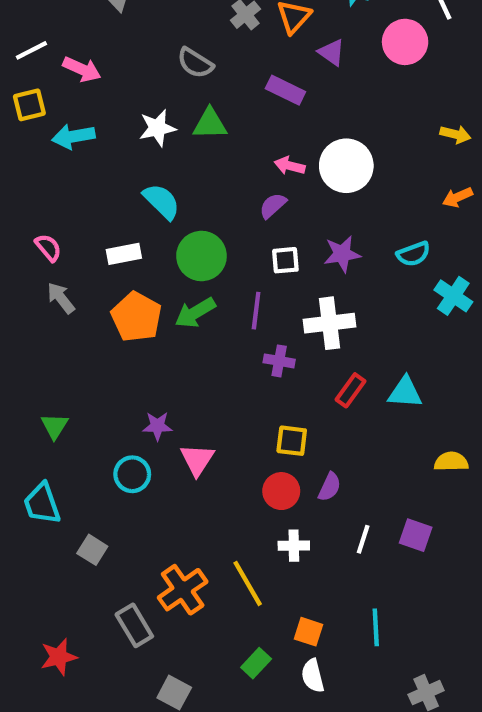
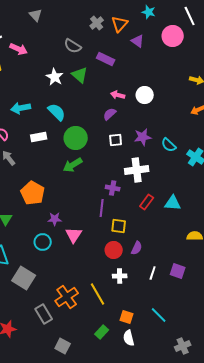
purple rectangle: (285, 90) -> (106, 59), moved
green triangle: (210, 124) -> (80, 75), turned 42
white star: (157, 128) -> (55, 77), turned -30
cyan arrow: (73, 136) -> (21, 108), moved
white circle: (346, 166) -> (145, 95), size x0.7
cyan semicircle: (413, 254) -> (169, 145), moved, turned 63
purple line: (256, 311) -> (102, 208), moved
orange pentagon: (136, 317) -> (33, 193), moved
gray square: (92, 550) -> (24, 278), size x1.6
cyan line: (376, 627) -> (159, 315), turned -42

